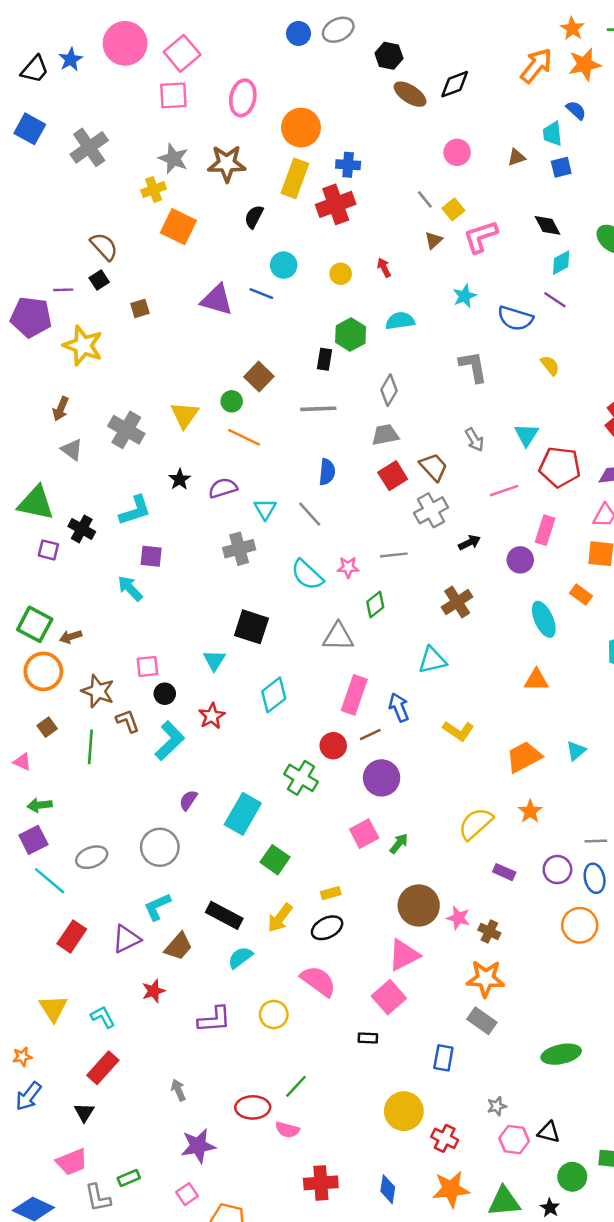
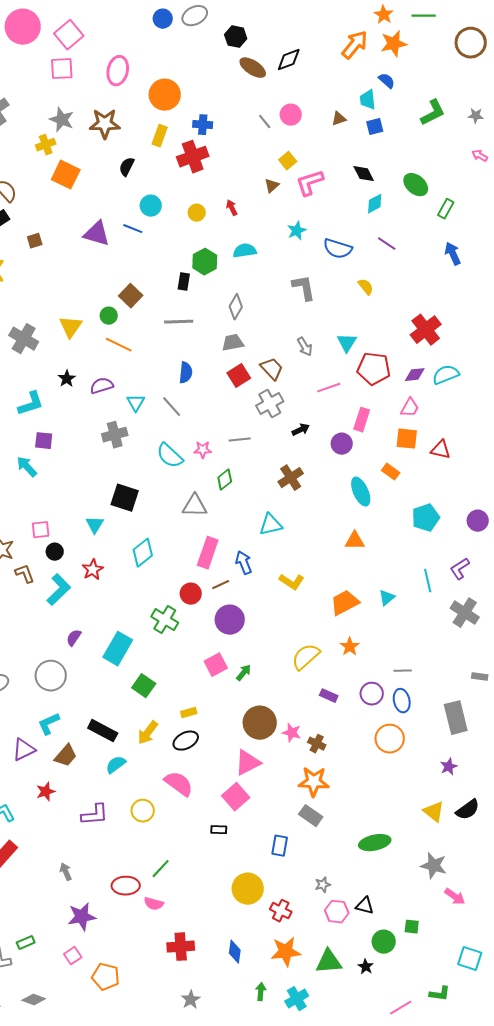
yellow rectangle: (295, 178) -> (160, 136), size x0.7
gray line: (425, 199) -> (265, 122), moved
purple line: (555, 300) -> (387, 244), moved

